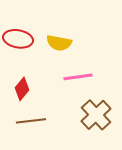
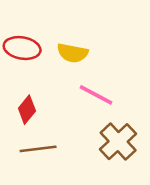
pink line: (78, 77) -> (96, 95), turned 36

